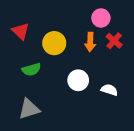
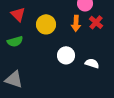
green semicircle: (31, 69) -> (15, 41), moved
gray triangle: (29, 109) -> (14, 79), moved, turned 36

